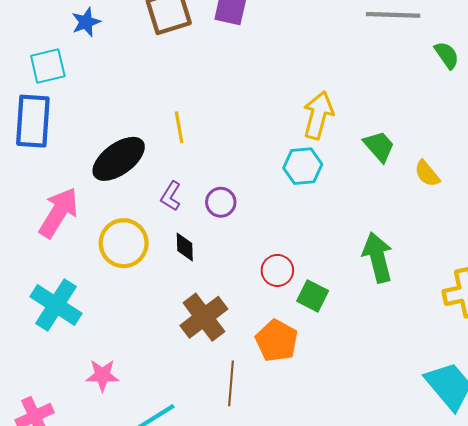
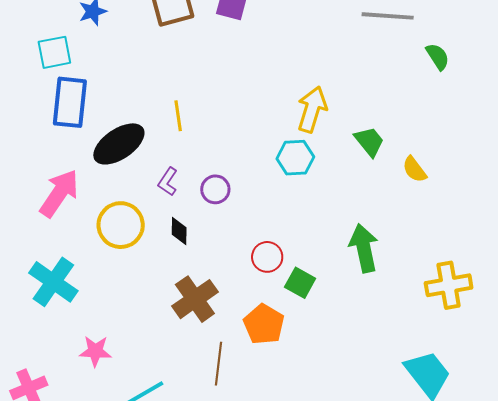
blue rectangle: (33, 121) -> (70, 102), moved

